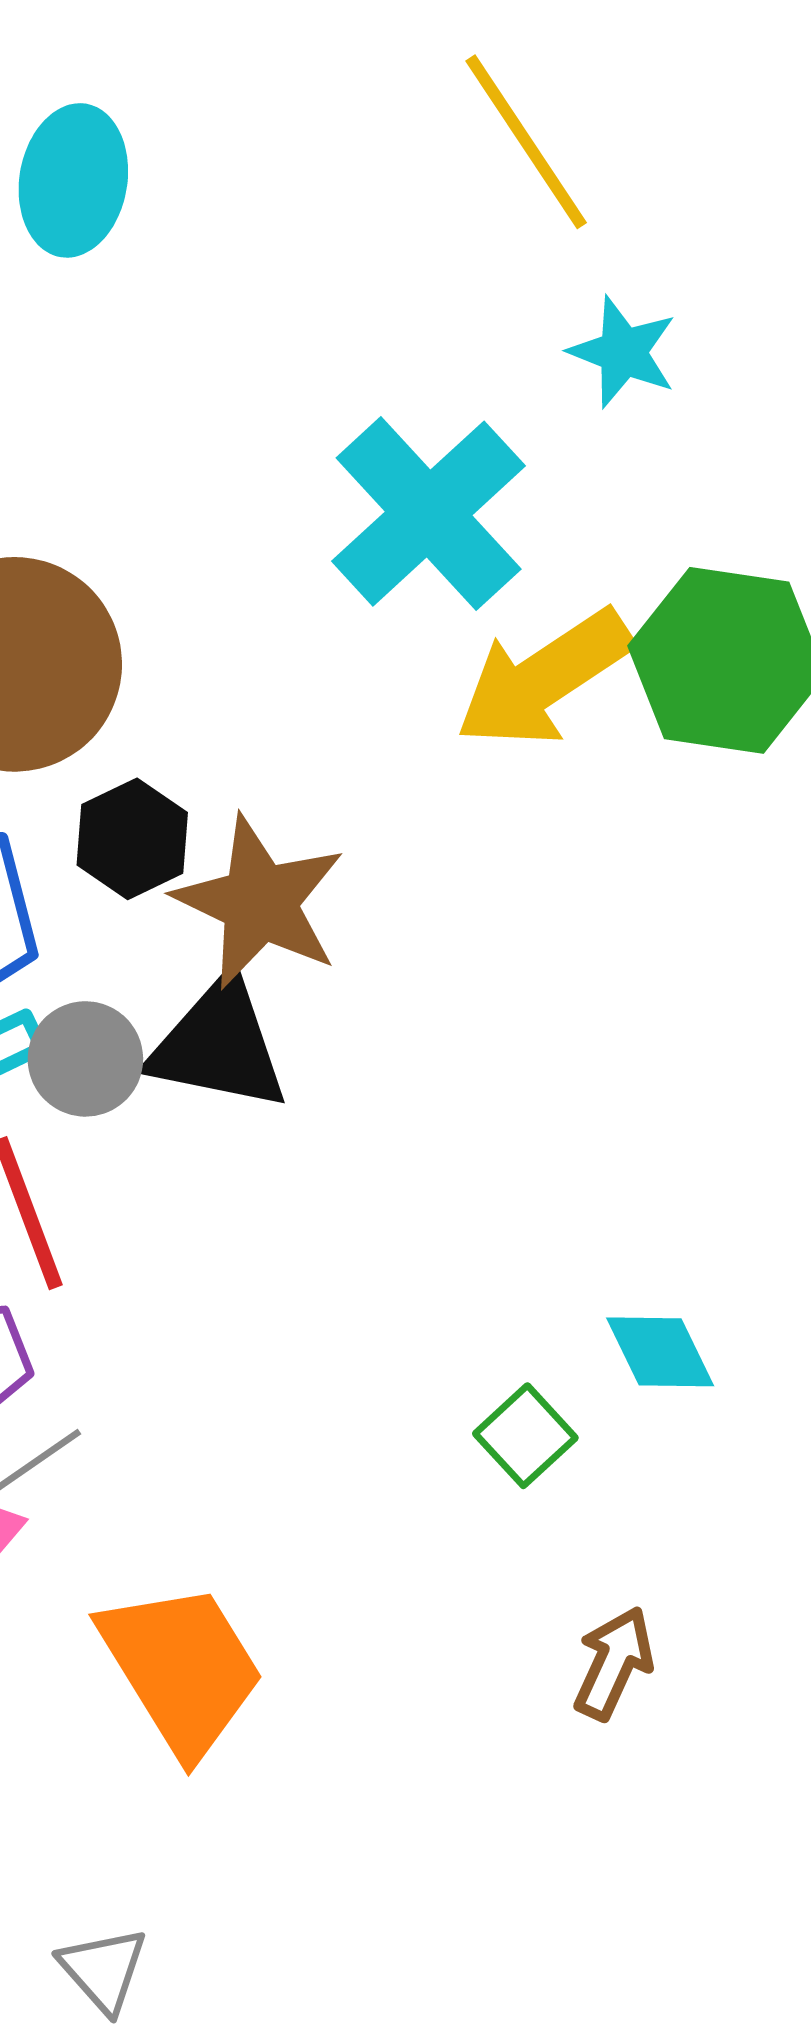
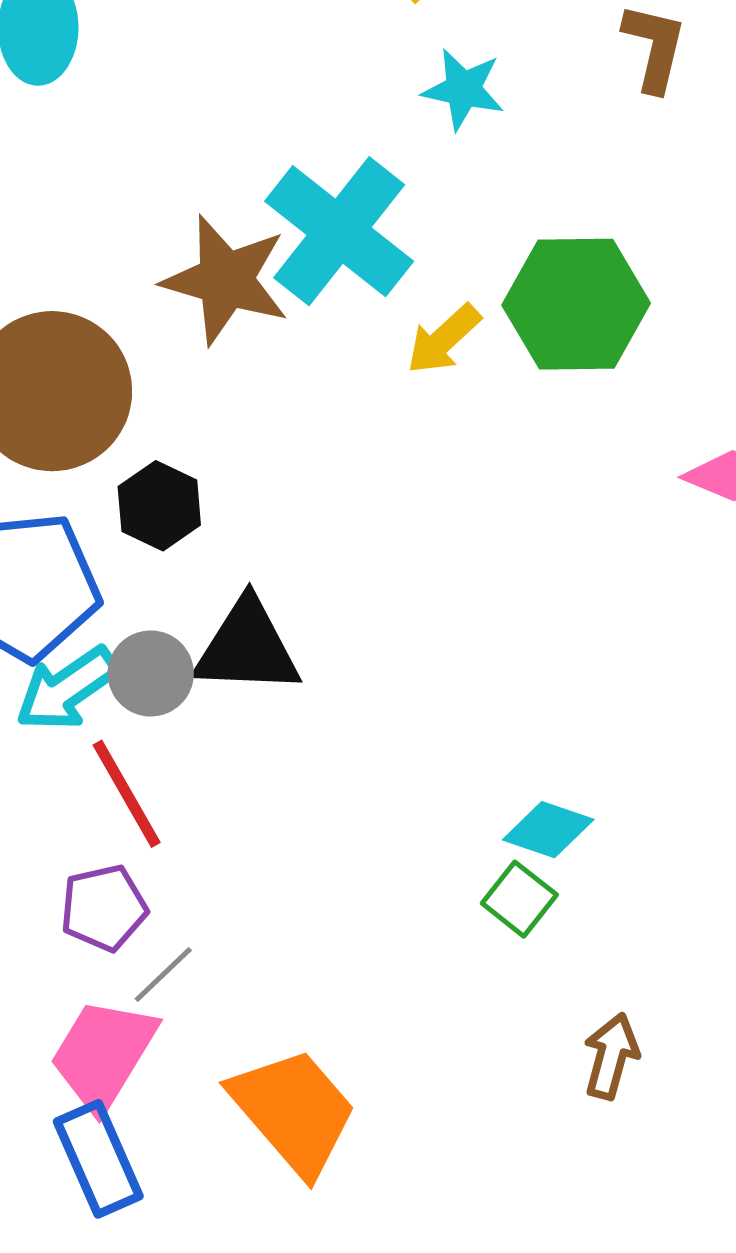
yellow arrow: (544, 679) -> (444, 339), size x0.6
brown star: (260, 902) -> (226, 280), moved
cyan diamond: (660, 1352) -> (548, 830), moved, turned -36

